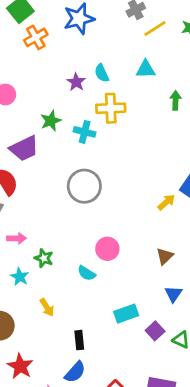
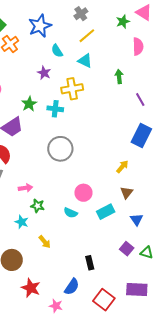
yellow line: (155, 28) -> (87, 36), moved
cyan triangle: (146, 69) -> (85, 61), moved, turned 35
cyan semicircle: (102, 73) -> (57, 51), moved
yellow arrow: (166, 202) -> (122, 167), moved
pink arrow: (17, 238) -> (25, 188), moved
cyan rectangle: (126, 314) -> (106, 212), moved
black rectangle: (79, 340) -> (90, 263), moved

